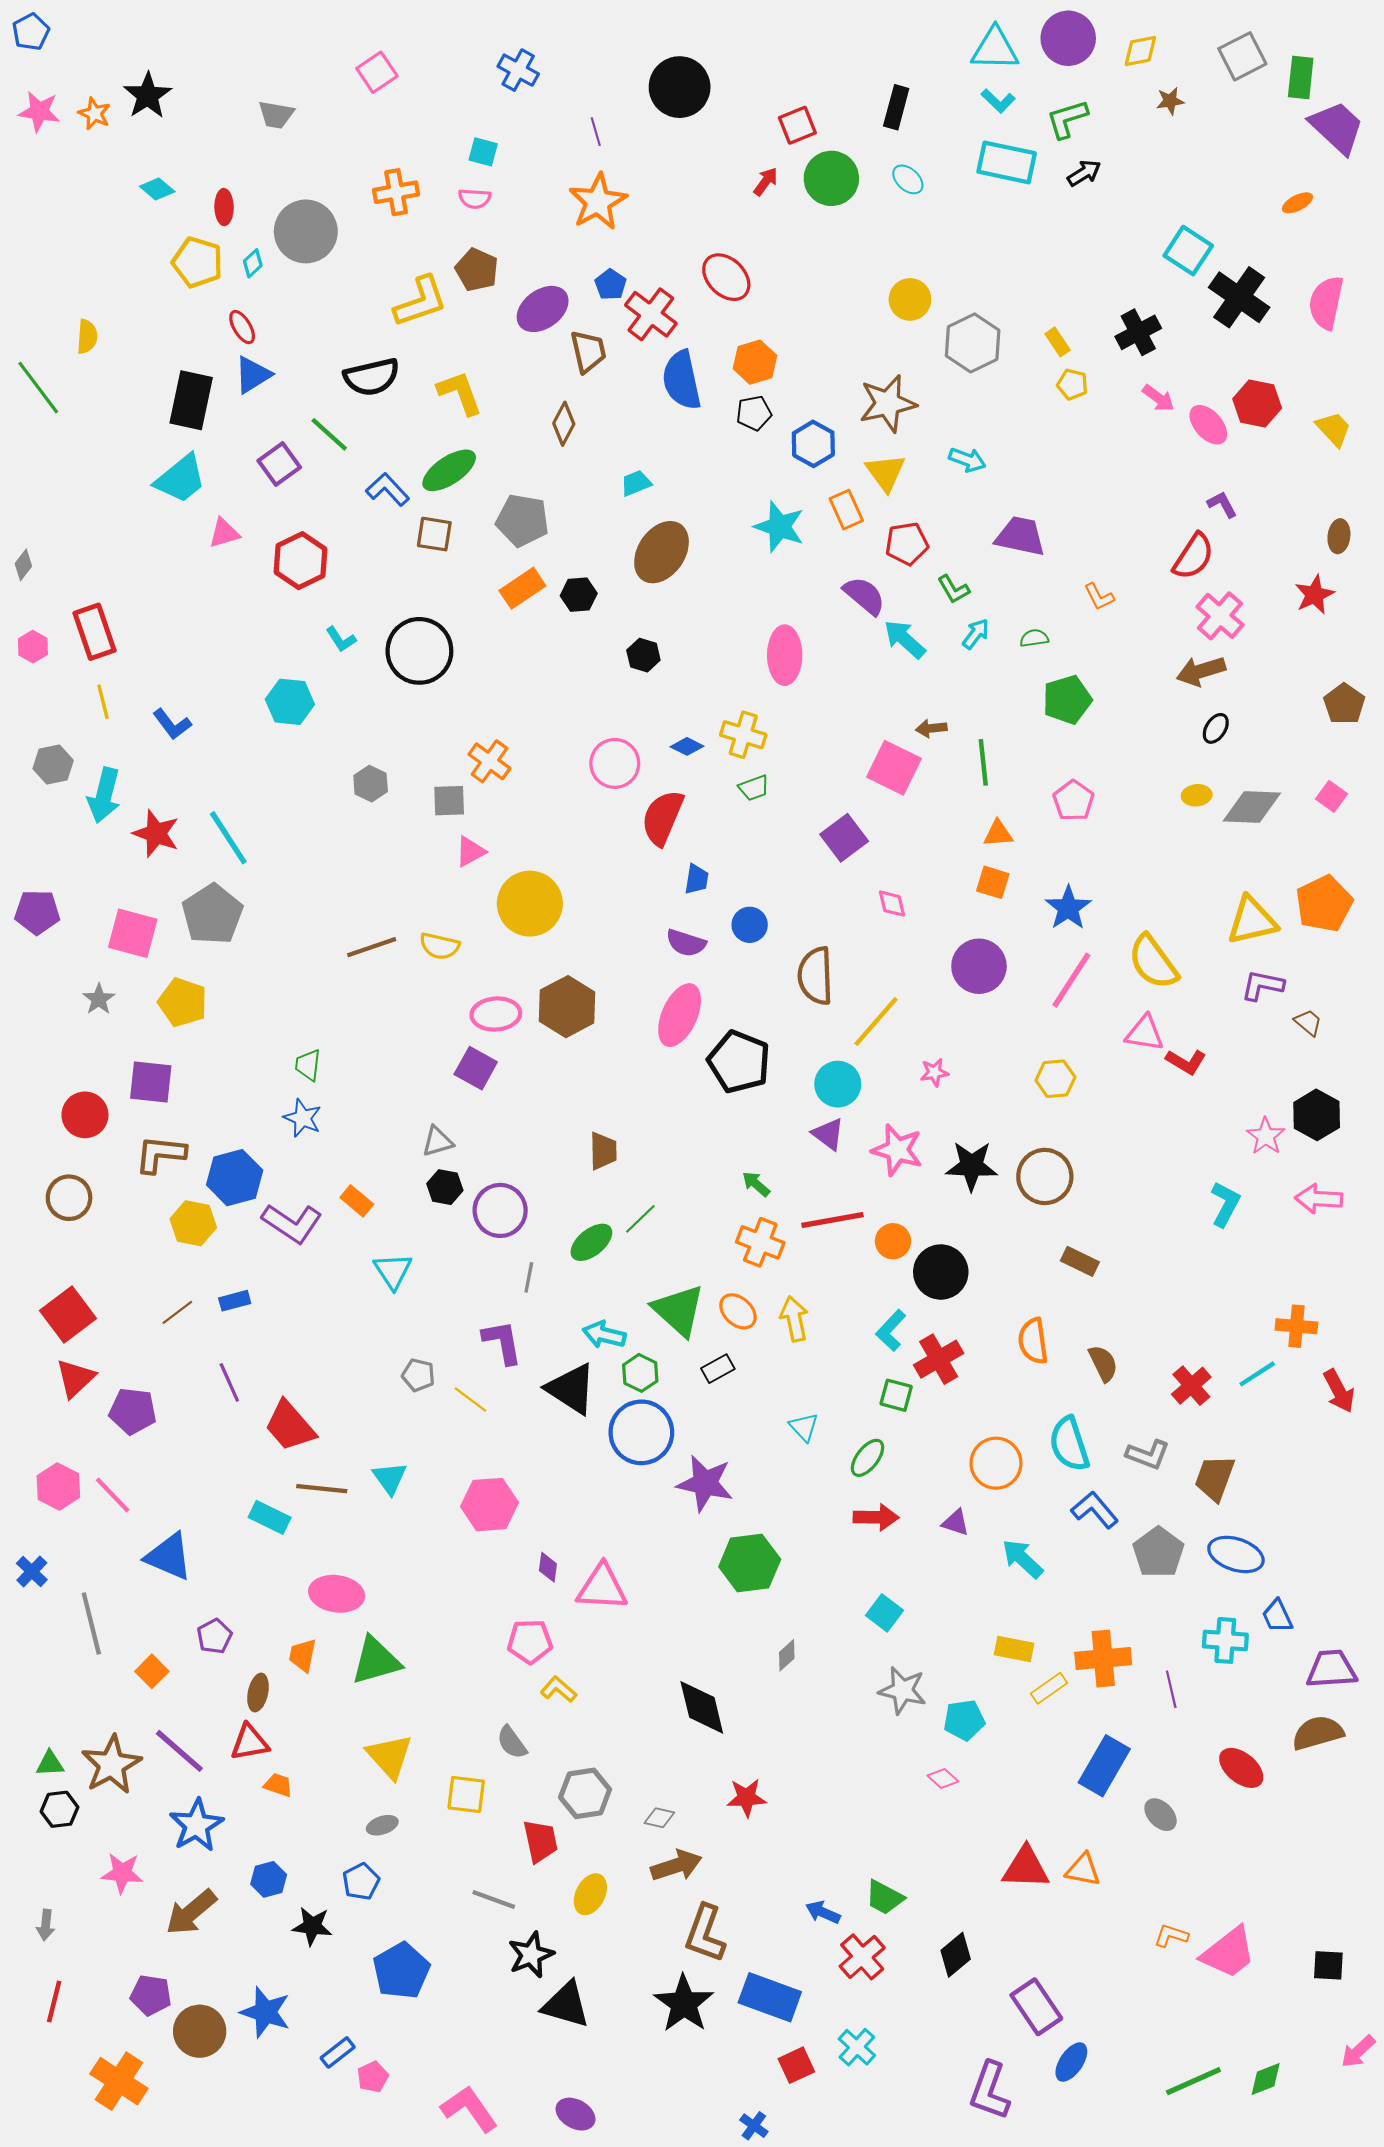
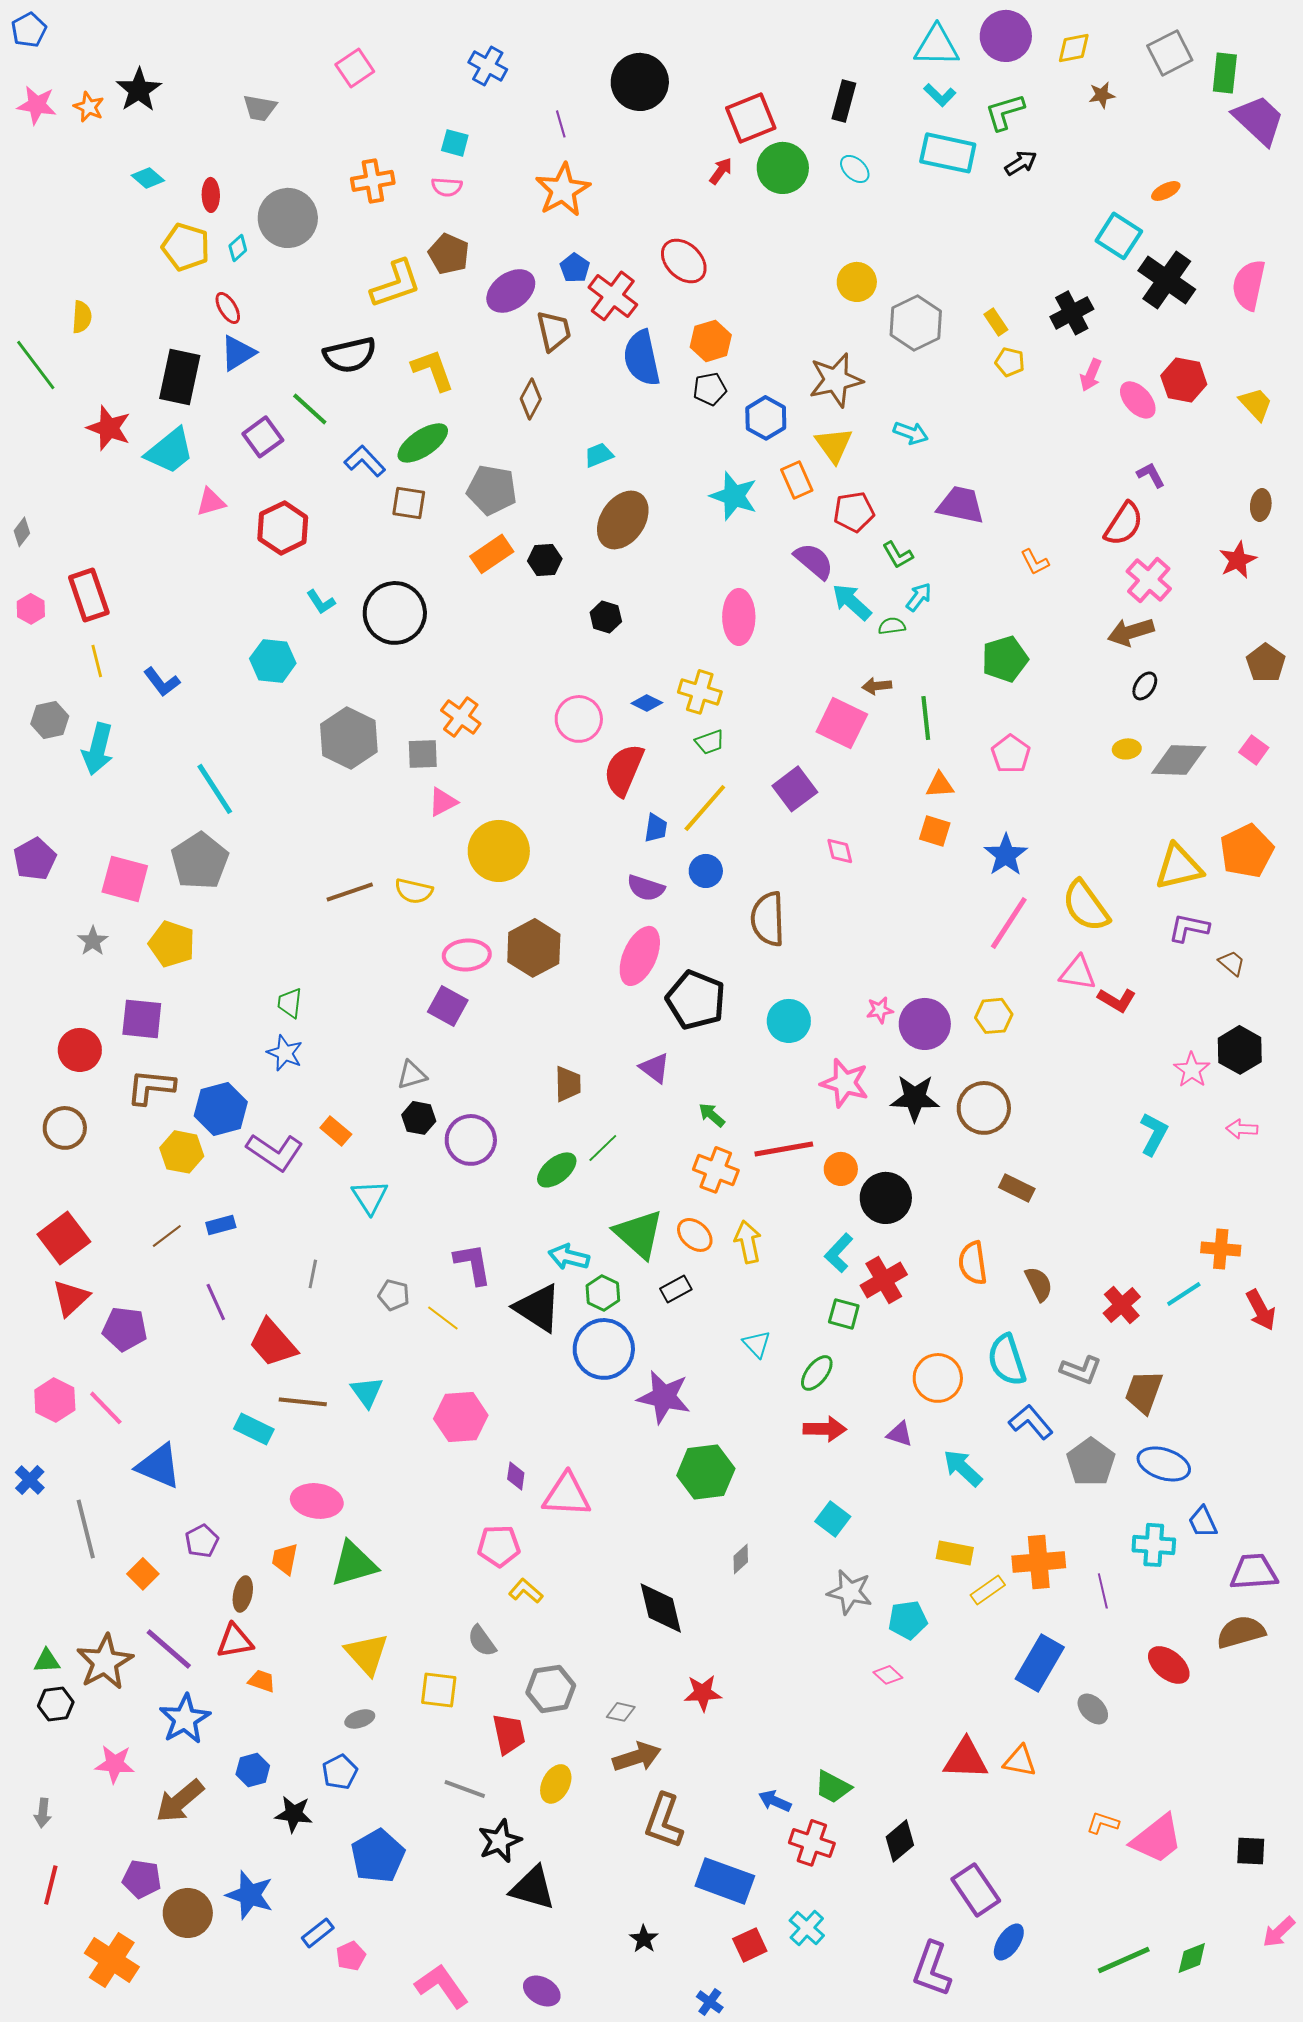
red square: (797, 125) -> (751, 118), size x1.4
orange ellipse: (1298, 203) -> (1166, 191), moved
pink arrow: (1158, 398) -> (1091, 375), turned 76
green semicircle: (1034, 638) -> (892, 626), moved
gray hexagon: (371, 784) -> (349, 738), size x1.8
red star: (156, 834) -> (109, 428), moved
purple pentagon: (37, 912) -> (35, 859), turned -30
purple circle: (979, 966) -> (925, 1024), moved
yellow line: (876, 1021) -> (705, 808), moved
purple triangle: (828, 1134) -> (655, 1068), moved
pink arrow: (1319, 1199) -> (1242, 1129), size x0.7
gray line: (529, 1277) -> (313, 1274), moved
red cross: (862, 1957) -> (812, 1843), turned -30
black star: (684, 2004) -> (644, 1939), moved, size x0.5

